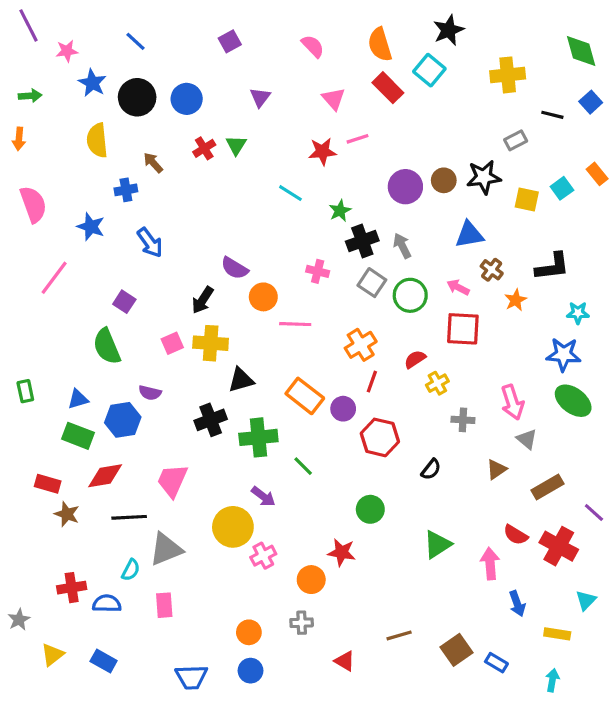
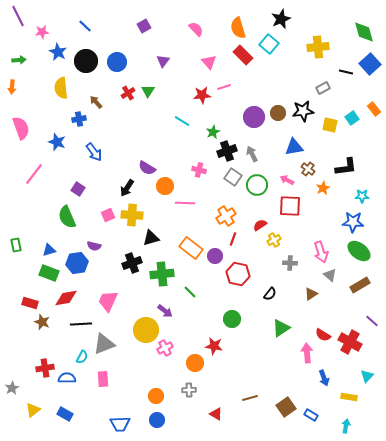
blue square: (591, 102) -> (370, 64), size x1.5
brown rectangle: (548, 487) -> (360, 285), moved
green triangle: (437, 544) -> (281, 328), moved

